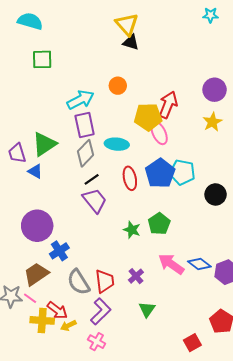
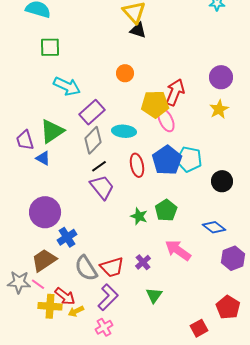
cyan arrow: (80, 100) -> (67, 86), moved, turned 52
purple rectangle: (85, 125) -> (92, 112), turned 60
blue diamond: (199, 264) -> (214, 227), moved
red trapezoid: (105, 281) -> (112, 267), turned 80
pink cross: (97, 342) -> (104, 327), turned 30

